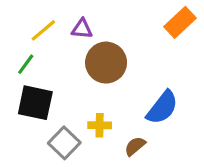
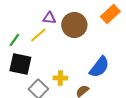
yellow line: (43, 30) -> (38, 35), moved
brown circle: (106, 63) -> (74, 25), moved

